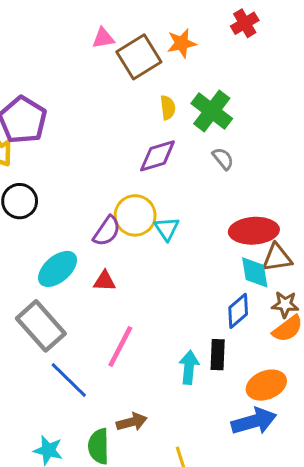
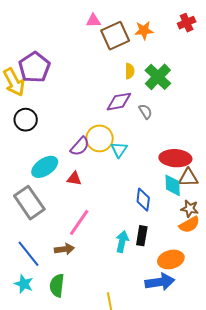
gray semicircle: (223, 159) -> (145, 111), moved
blue diamond: (238, 311) -> (143, 200), moved, turned -50
blue line: (69, 380) -> (28, 254), moved
brown arrow: (132, 422) -> (64, 249), moved

